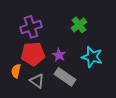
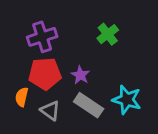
cyan star: (92, 57) -> (127, 100), moved

